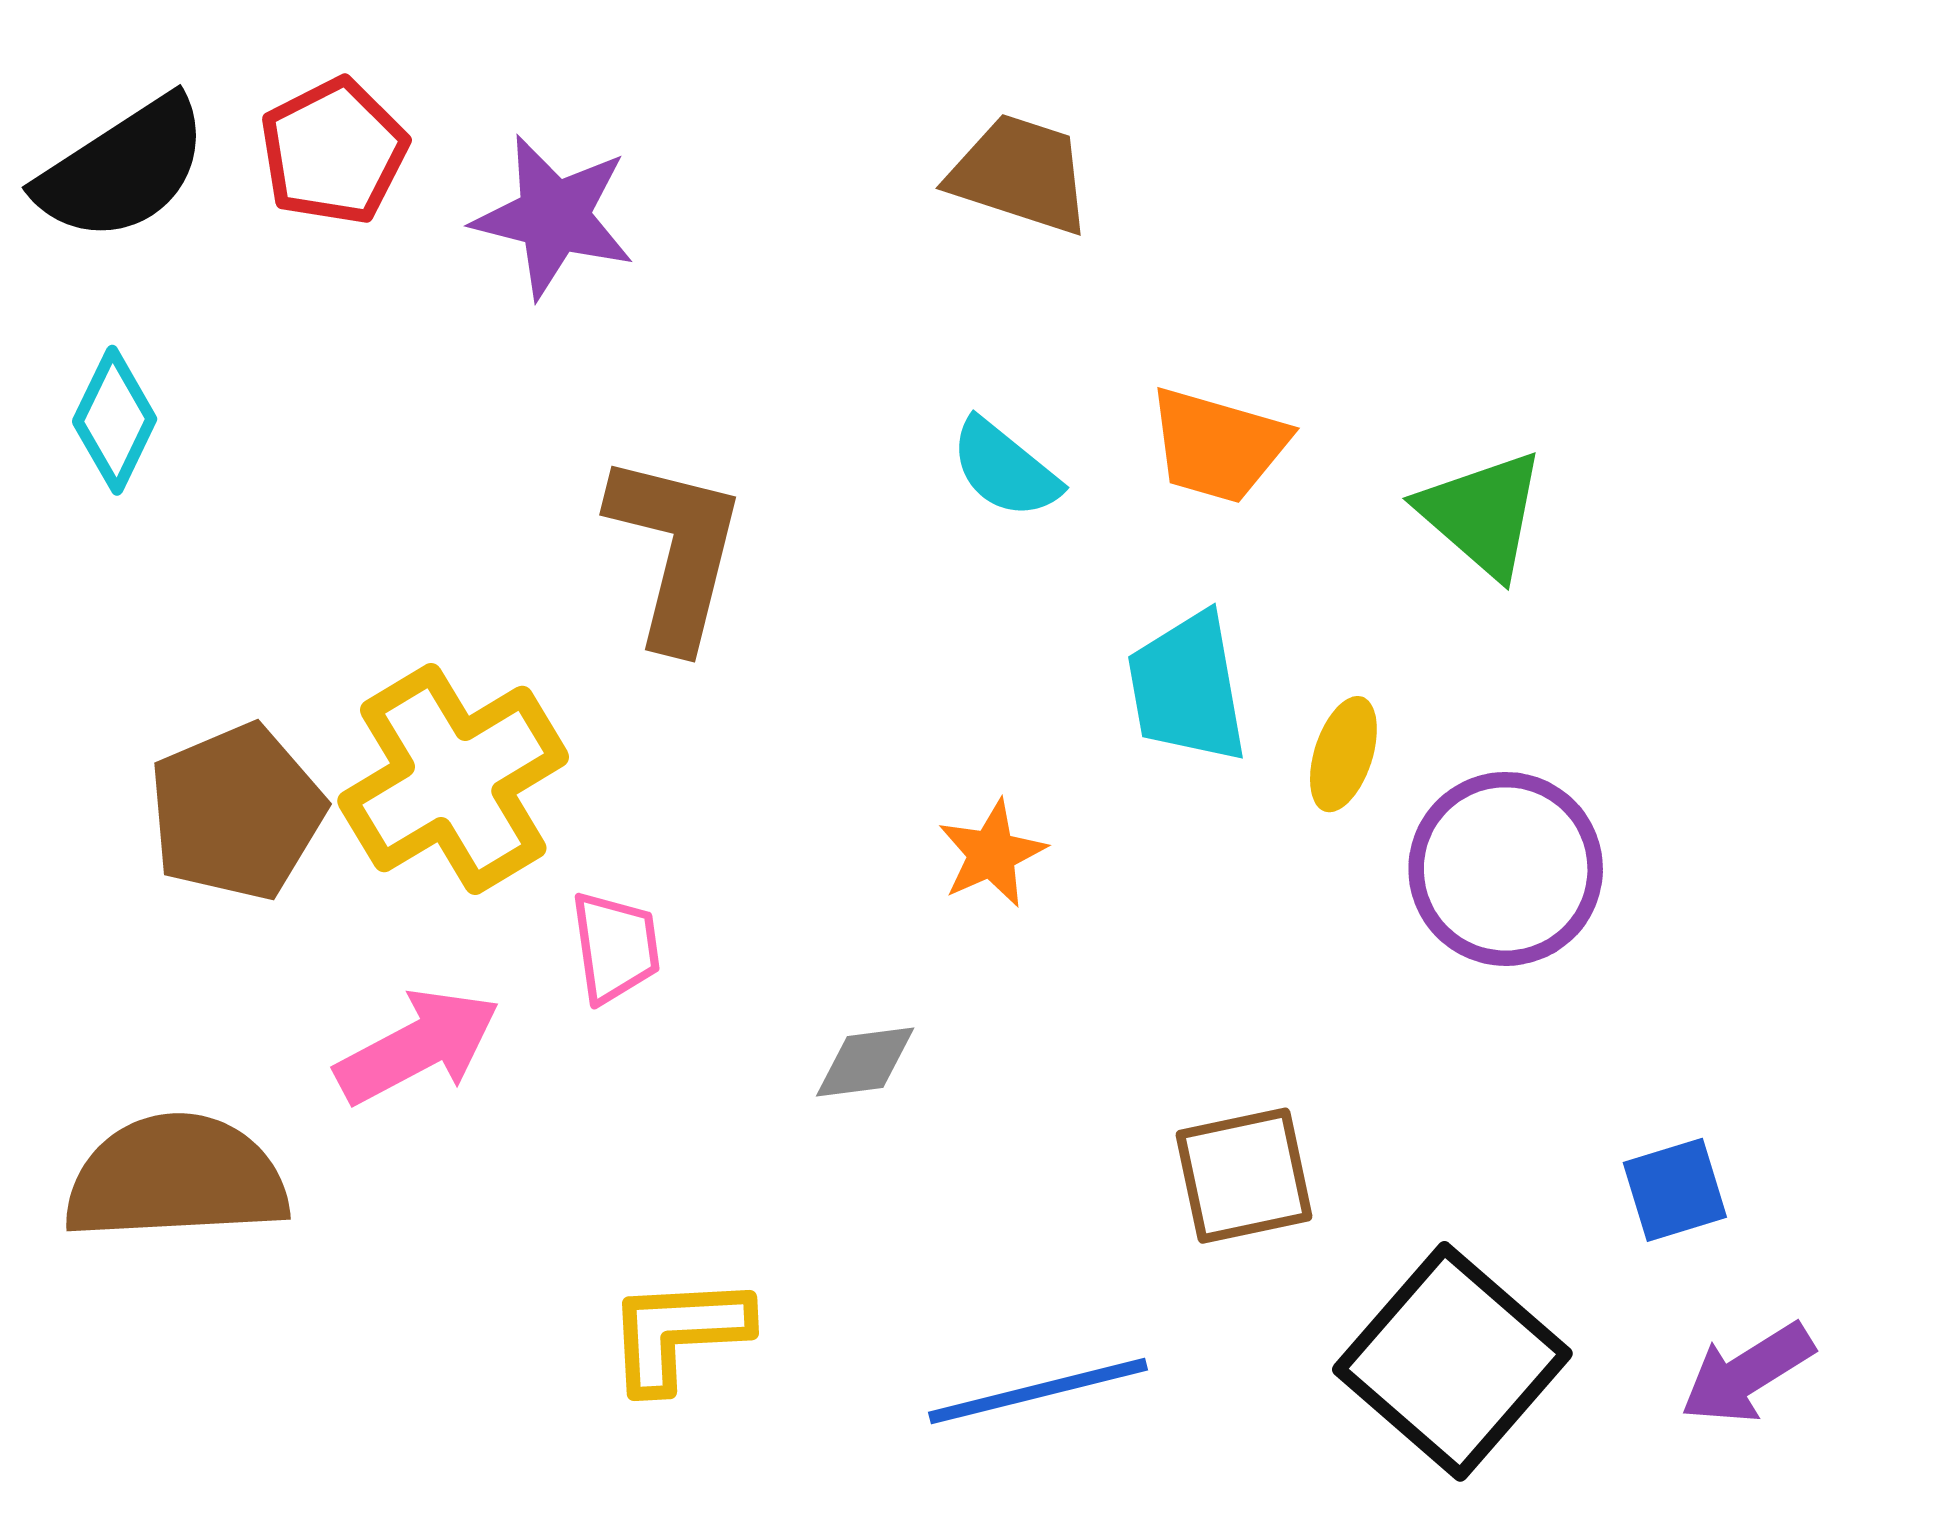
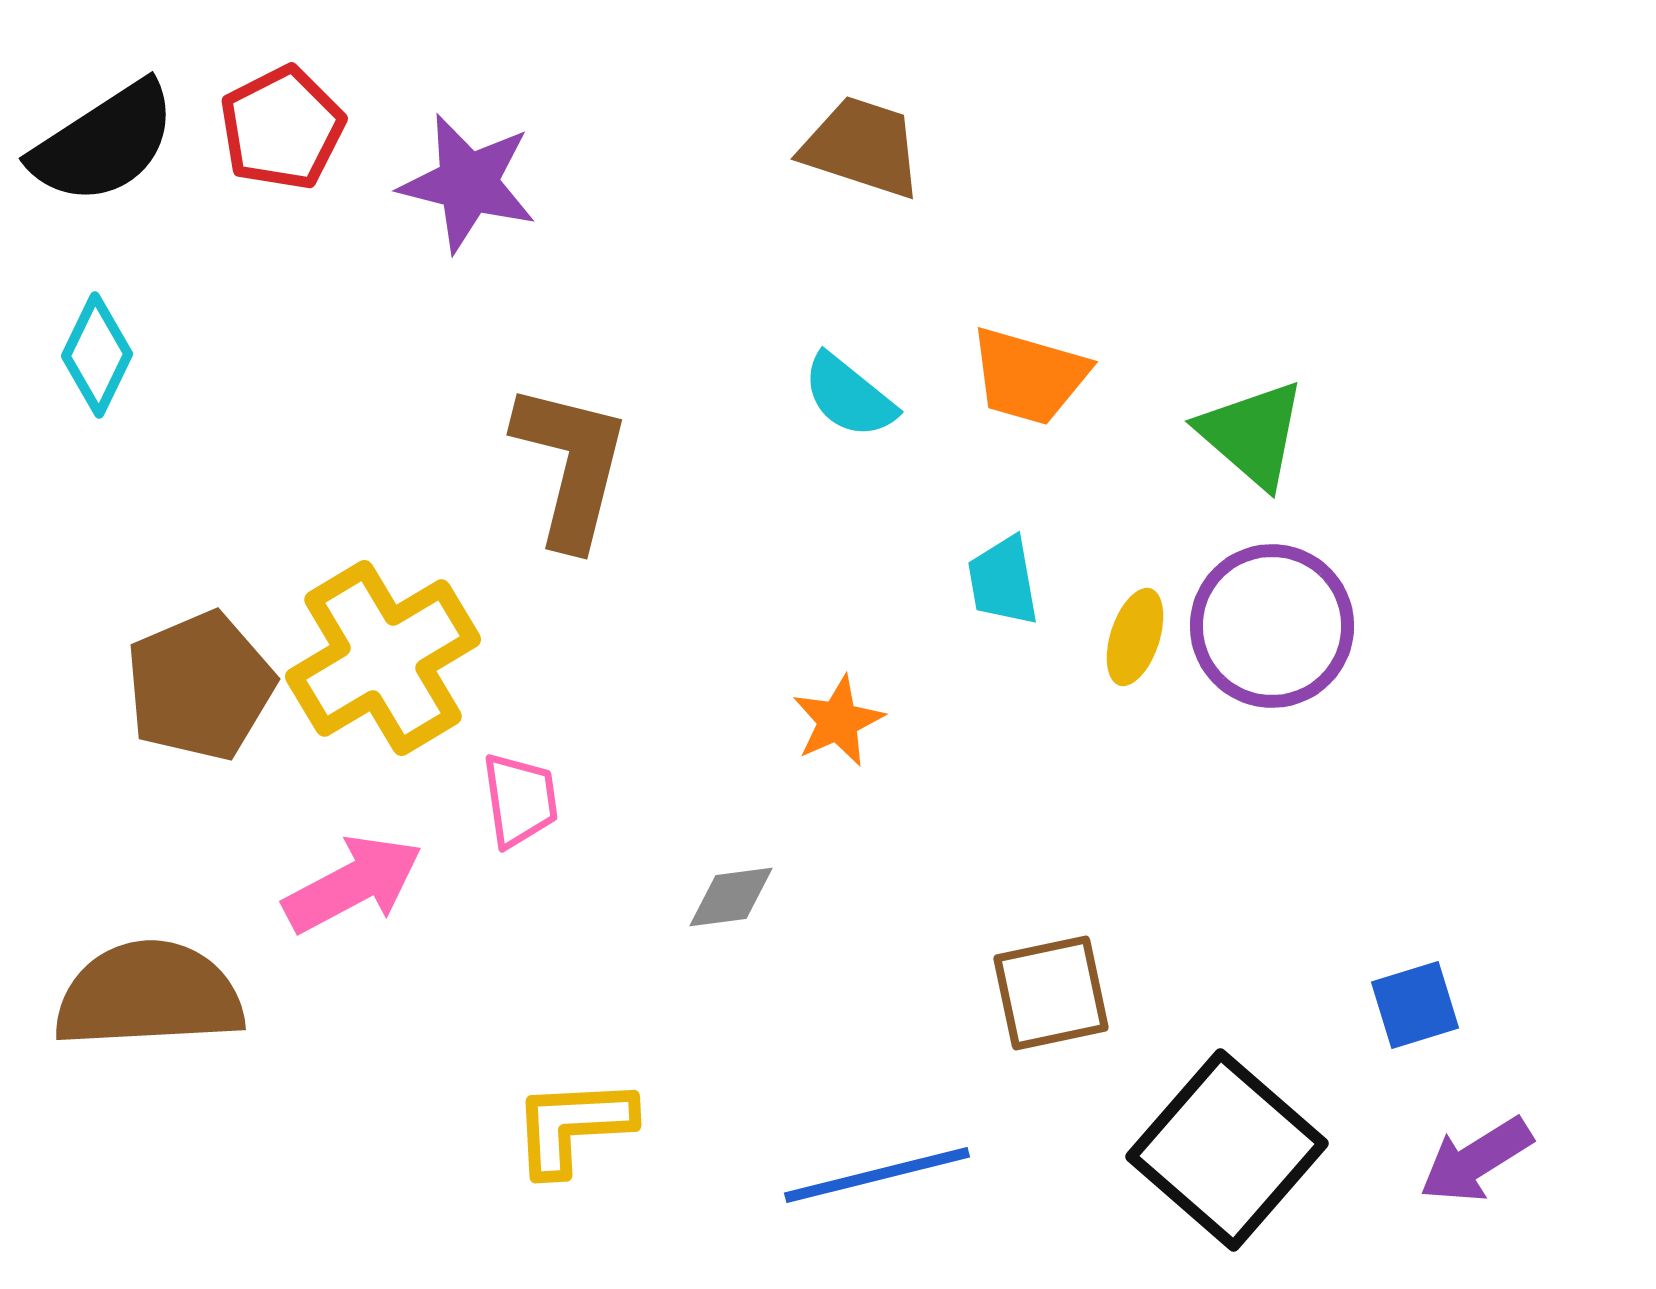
cyan trapezoid: (1187, 688) -> (1003, 581), size x0.7
purple circle: (1506, 869) -> (1272, 626), moved

